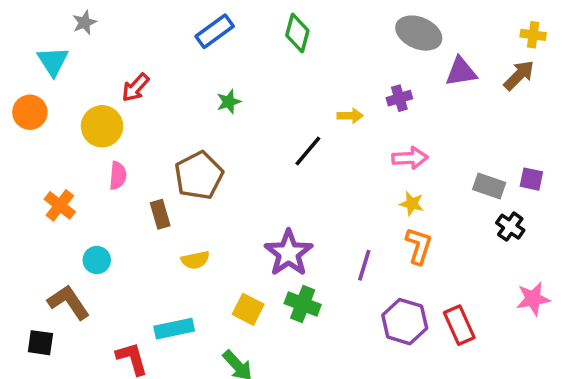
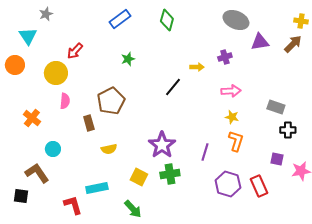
purple square: (531, 179) -> (277, 159), moved
black cross: (510, 227) -> (288, 130), turned -35
green cross: (303, 304) -> (170, 174), turned -30

